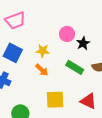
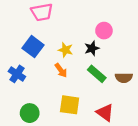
pink circle: (67, 34) -> (104, 31), moved
black star: (83, 43) -> (92, 48), moved

